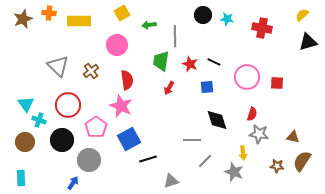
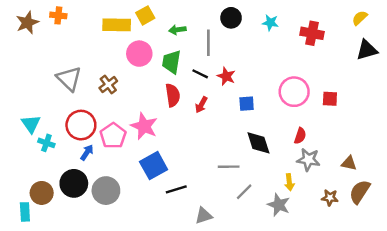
black circle: (203, 15) -> (231, 18), moved
yellow rectangle: (79, 21) -> (117, 25), moved
green trapezoid: (161, 61) -> (171, 62), moved
black line: (214, 62) -> (200, 74), moved
red semicircle: (127, 80) -> (173, 95), moved
pink pentagon: (96, 127) -> (113, 136), moved
black circle: (62, 140) -> (74, 183), moved
brown circle: (25, 142) -> (42, 193), moved
blue arrow: (73, 183) -> (87, 152), moved

